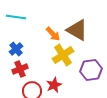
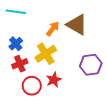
orange arrow: (53, 34) -> (53, 29), turned -98
yellow cross: (63, 55) -> (46, 54), moved

